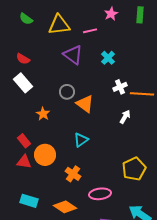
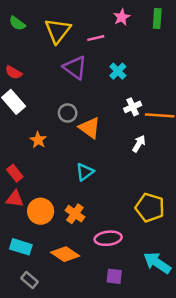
yellow triangle: (59, 25) -> (58, 31), turned -45
orange circle: (45, 155) -> (41, 211), moved
yellow pentagon: (134, 169) -> (150, 208), turned -30

